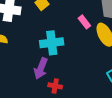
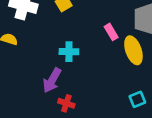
cyan cross: (52, 43) -> (69, 52), size x0.7

